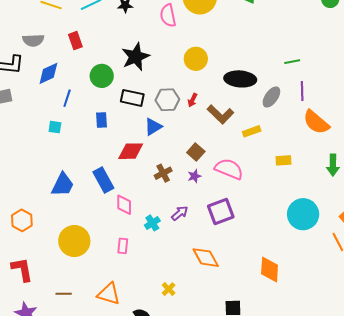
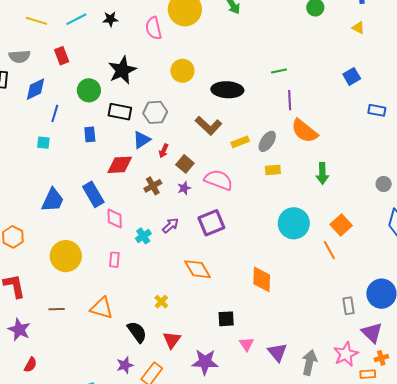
gray ellipse: (271, 97) -> (267, 141), moved
red arrow: (192, 100) -> (164, 151), moved

